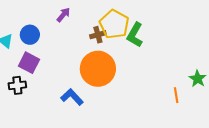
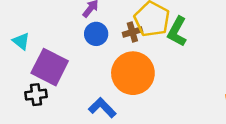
blue circle: (30, 35) -> (96, 34), moved
purple square: (29, 63) -> (50, 67), size x1.4

